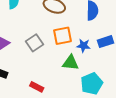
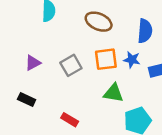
blue star: (84, 46) -> (132, 60), moved

